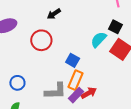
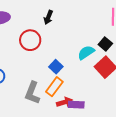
black arrow: (54, 14) -> (48, 17), turned -48
gray L-shape: (55, 91) -> (32, 93), turned 100
purple rectangle: (76, 95) -> (76, 105), moved, turned 35

